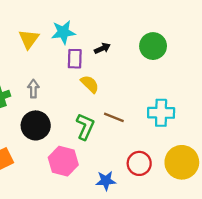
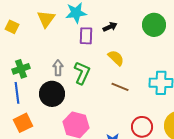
yellow semicircle: (90, 84) -> (116, 58), moved
gray arrow: (33, 89) -> (58, 68), moved
green L-shape: (85, 127) -> (82, 73), moved

